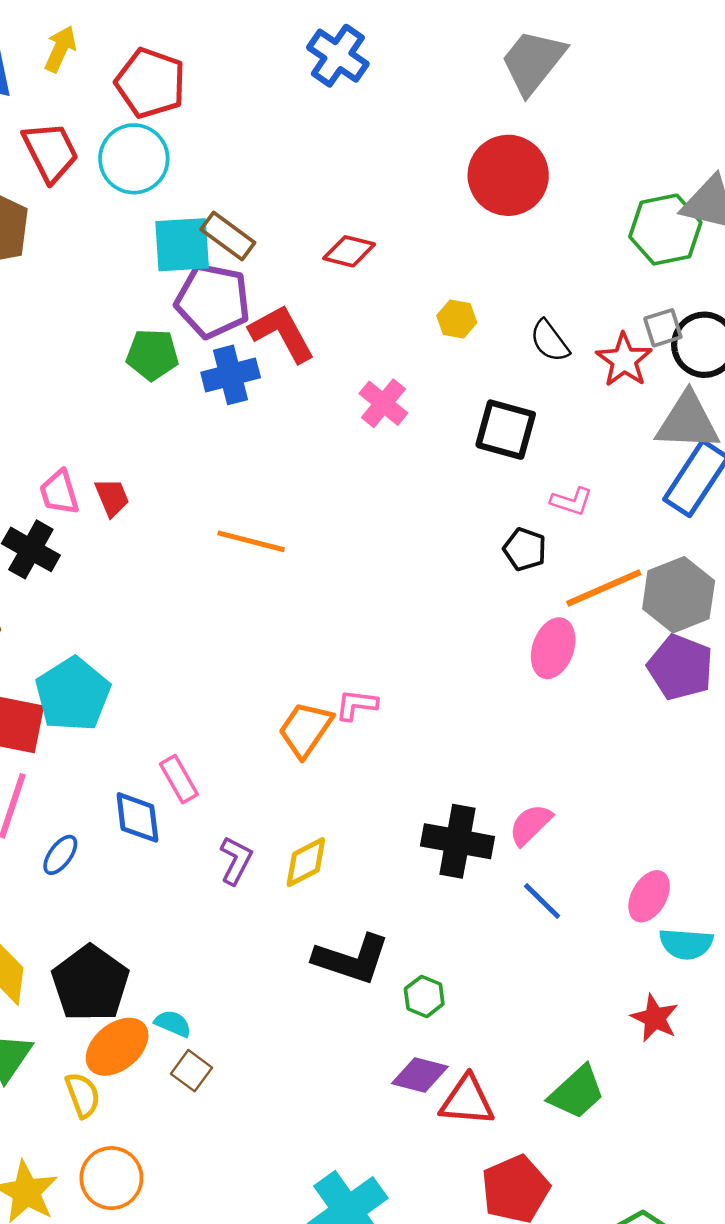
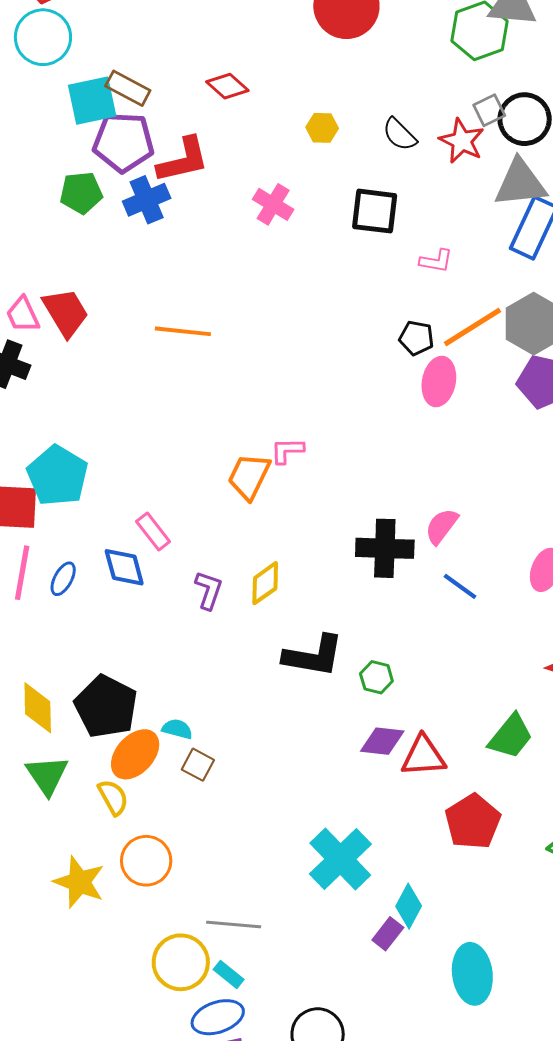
red diamond: (349, 251) -> (227, 86), turned 36
red L-shape: (282, 333) -> (183, 160), turned 114
red trapezoid: (112, 497) -> (66, 312), size x1.6
black pentagon: (525, 549) -> (416, 338), moved
blue ellipse: (60, 855) -> (63, 579), moved

